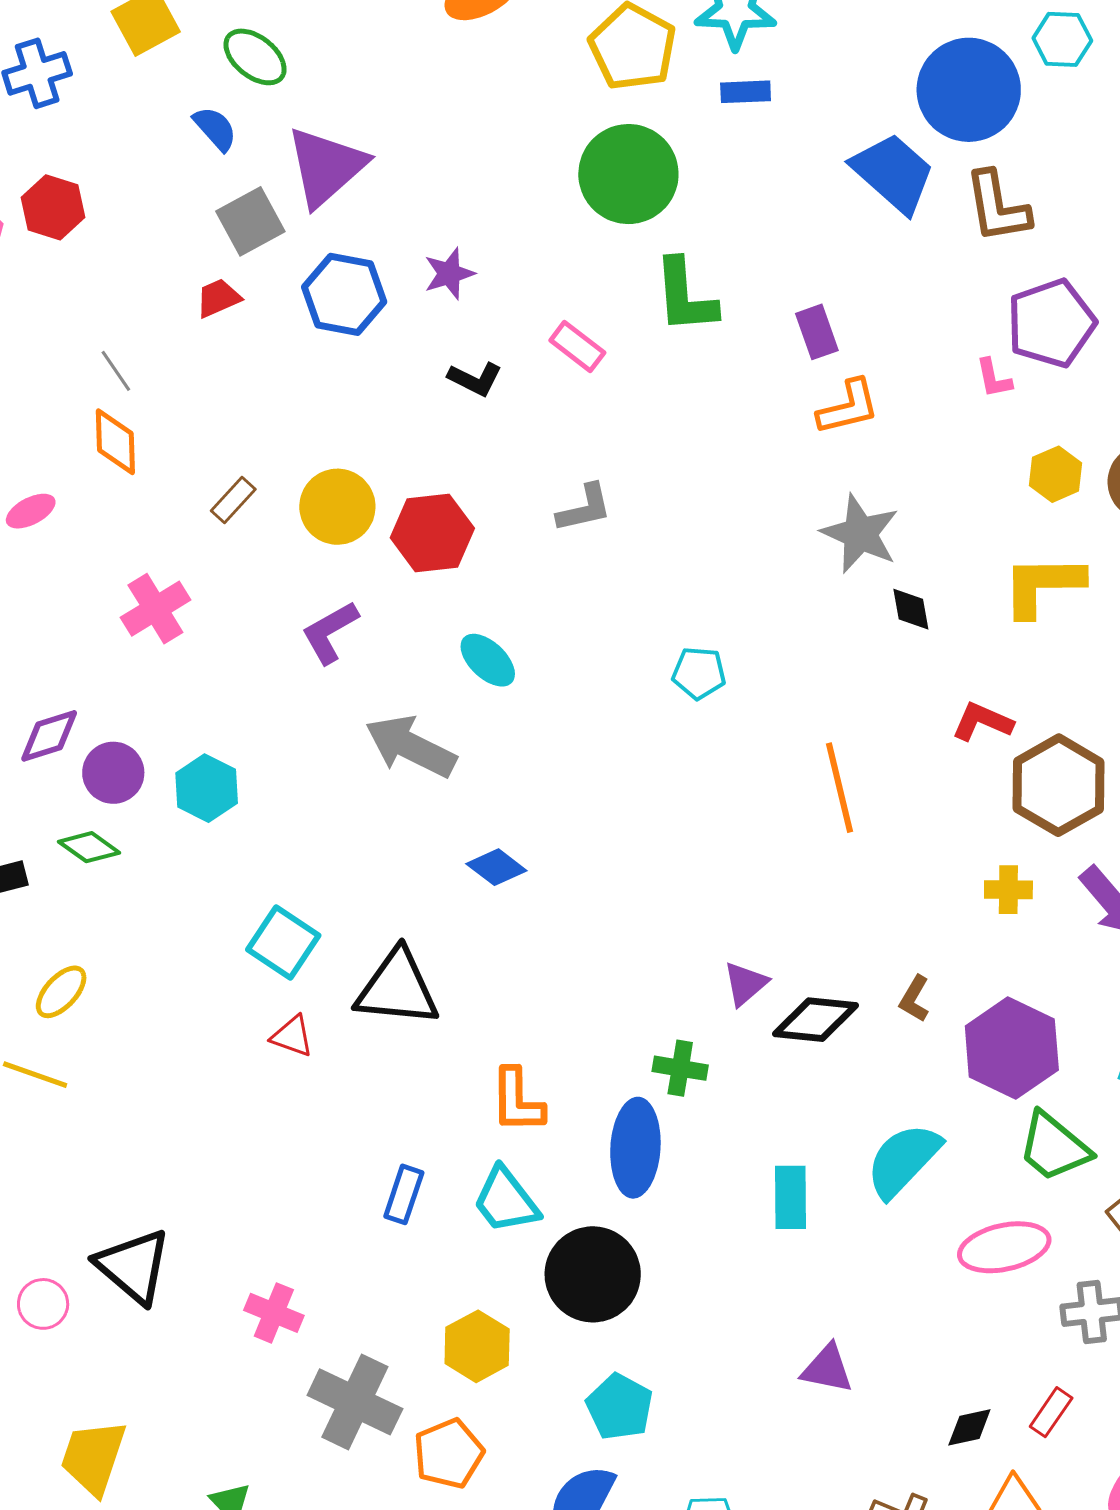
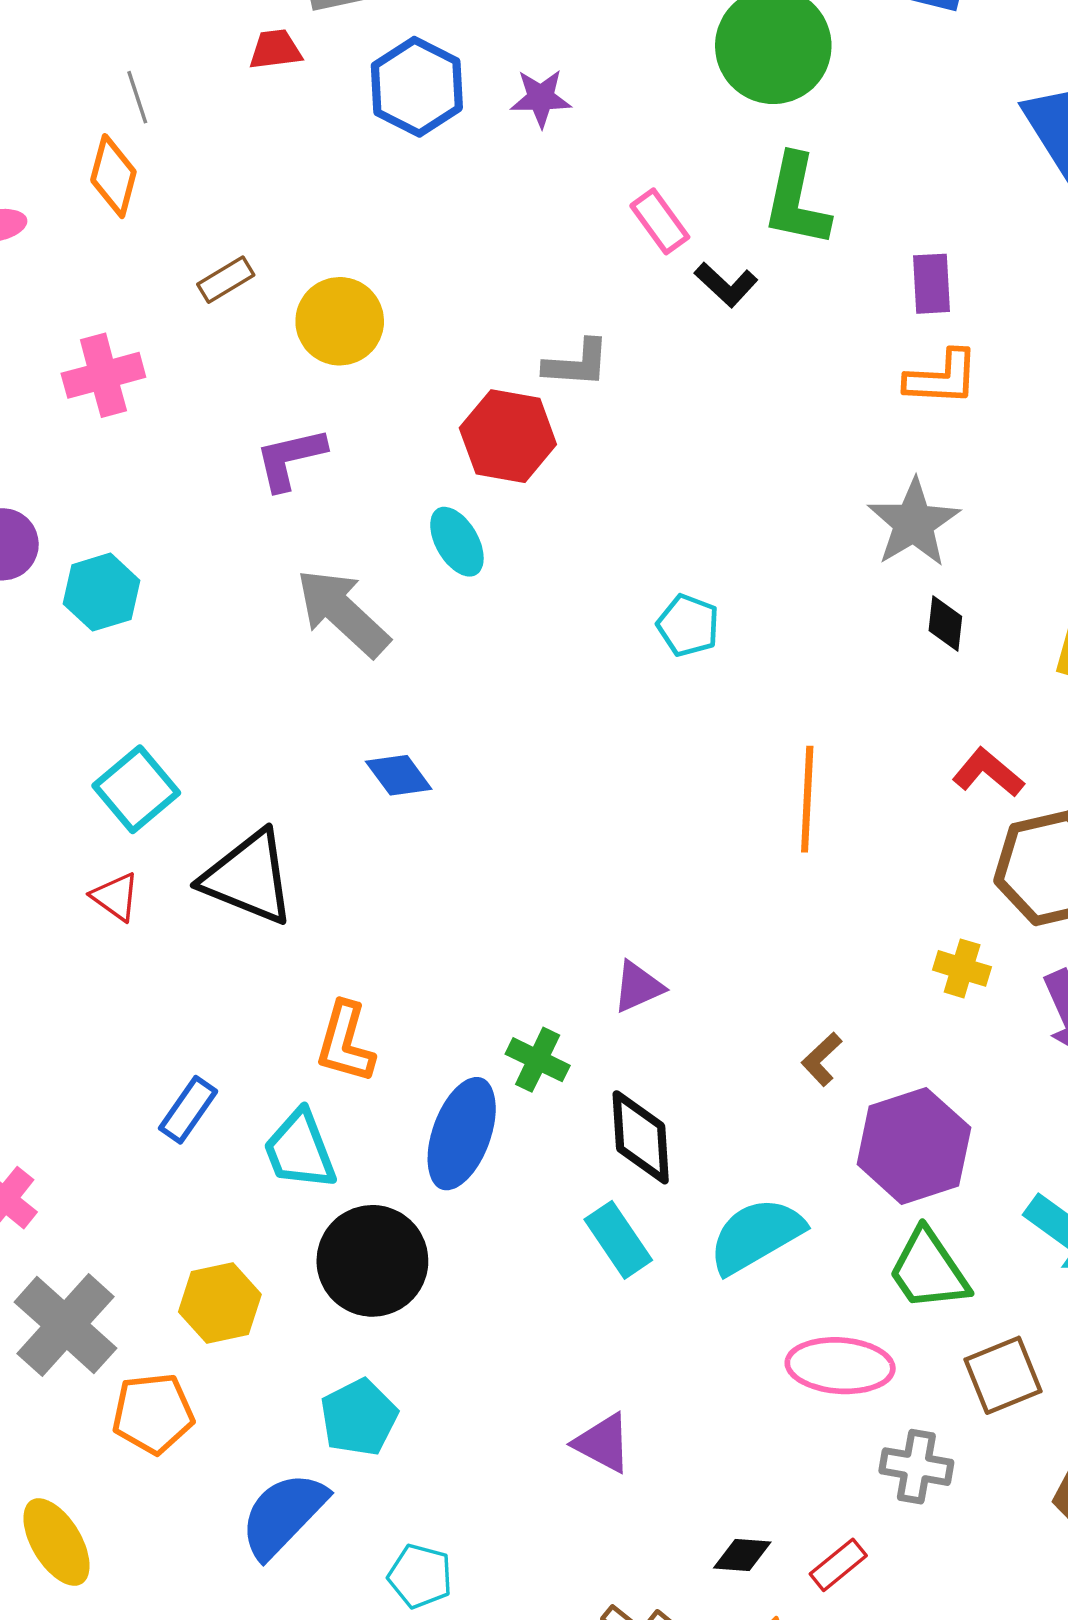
black L-shape: (475, 379) -> (726, 285), moved
gray L-shape: (584, 508) -> (577, 364), moved
red hexagon: (432, 533) -> (508, 436), moved
black diamond: (815, 1020) -> (641, 1137), moved, turned 64
cyan rectangle: (790, 1197) -> (618, 1240), turned -50

